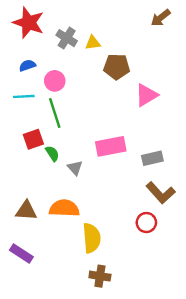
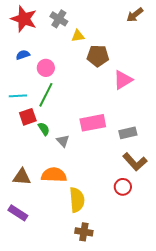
gray cross: (67, 38) -> (59, 19), moved
cyan line: (24, 96) -> (18, 96), moved
green line: (55, 113) -> (46, 95), turned 45

